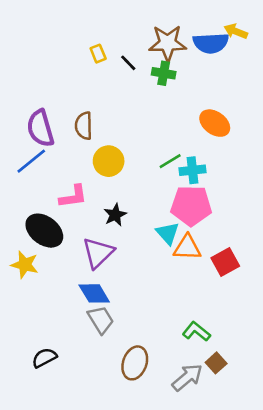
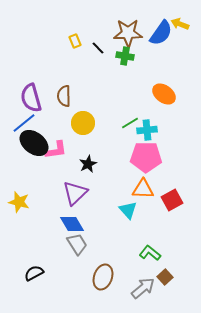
blue semicircle: (211, 43) -> (161, 33), turned -52
black ellipse: (44, 231) -> (34, 143), moved
cyan triangle: (168, 233) -> (128, 210), moved

